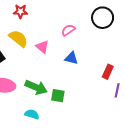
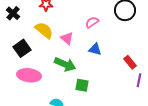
red rectangle: (108, 72) -> (130, 62), turned -64
green arrow: (36, 87) -> (65, 64), moved

